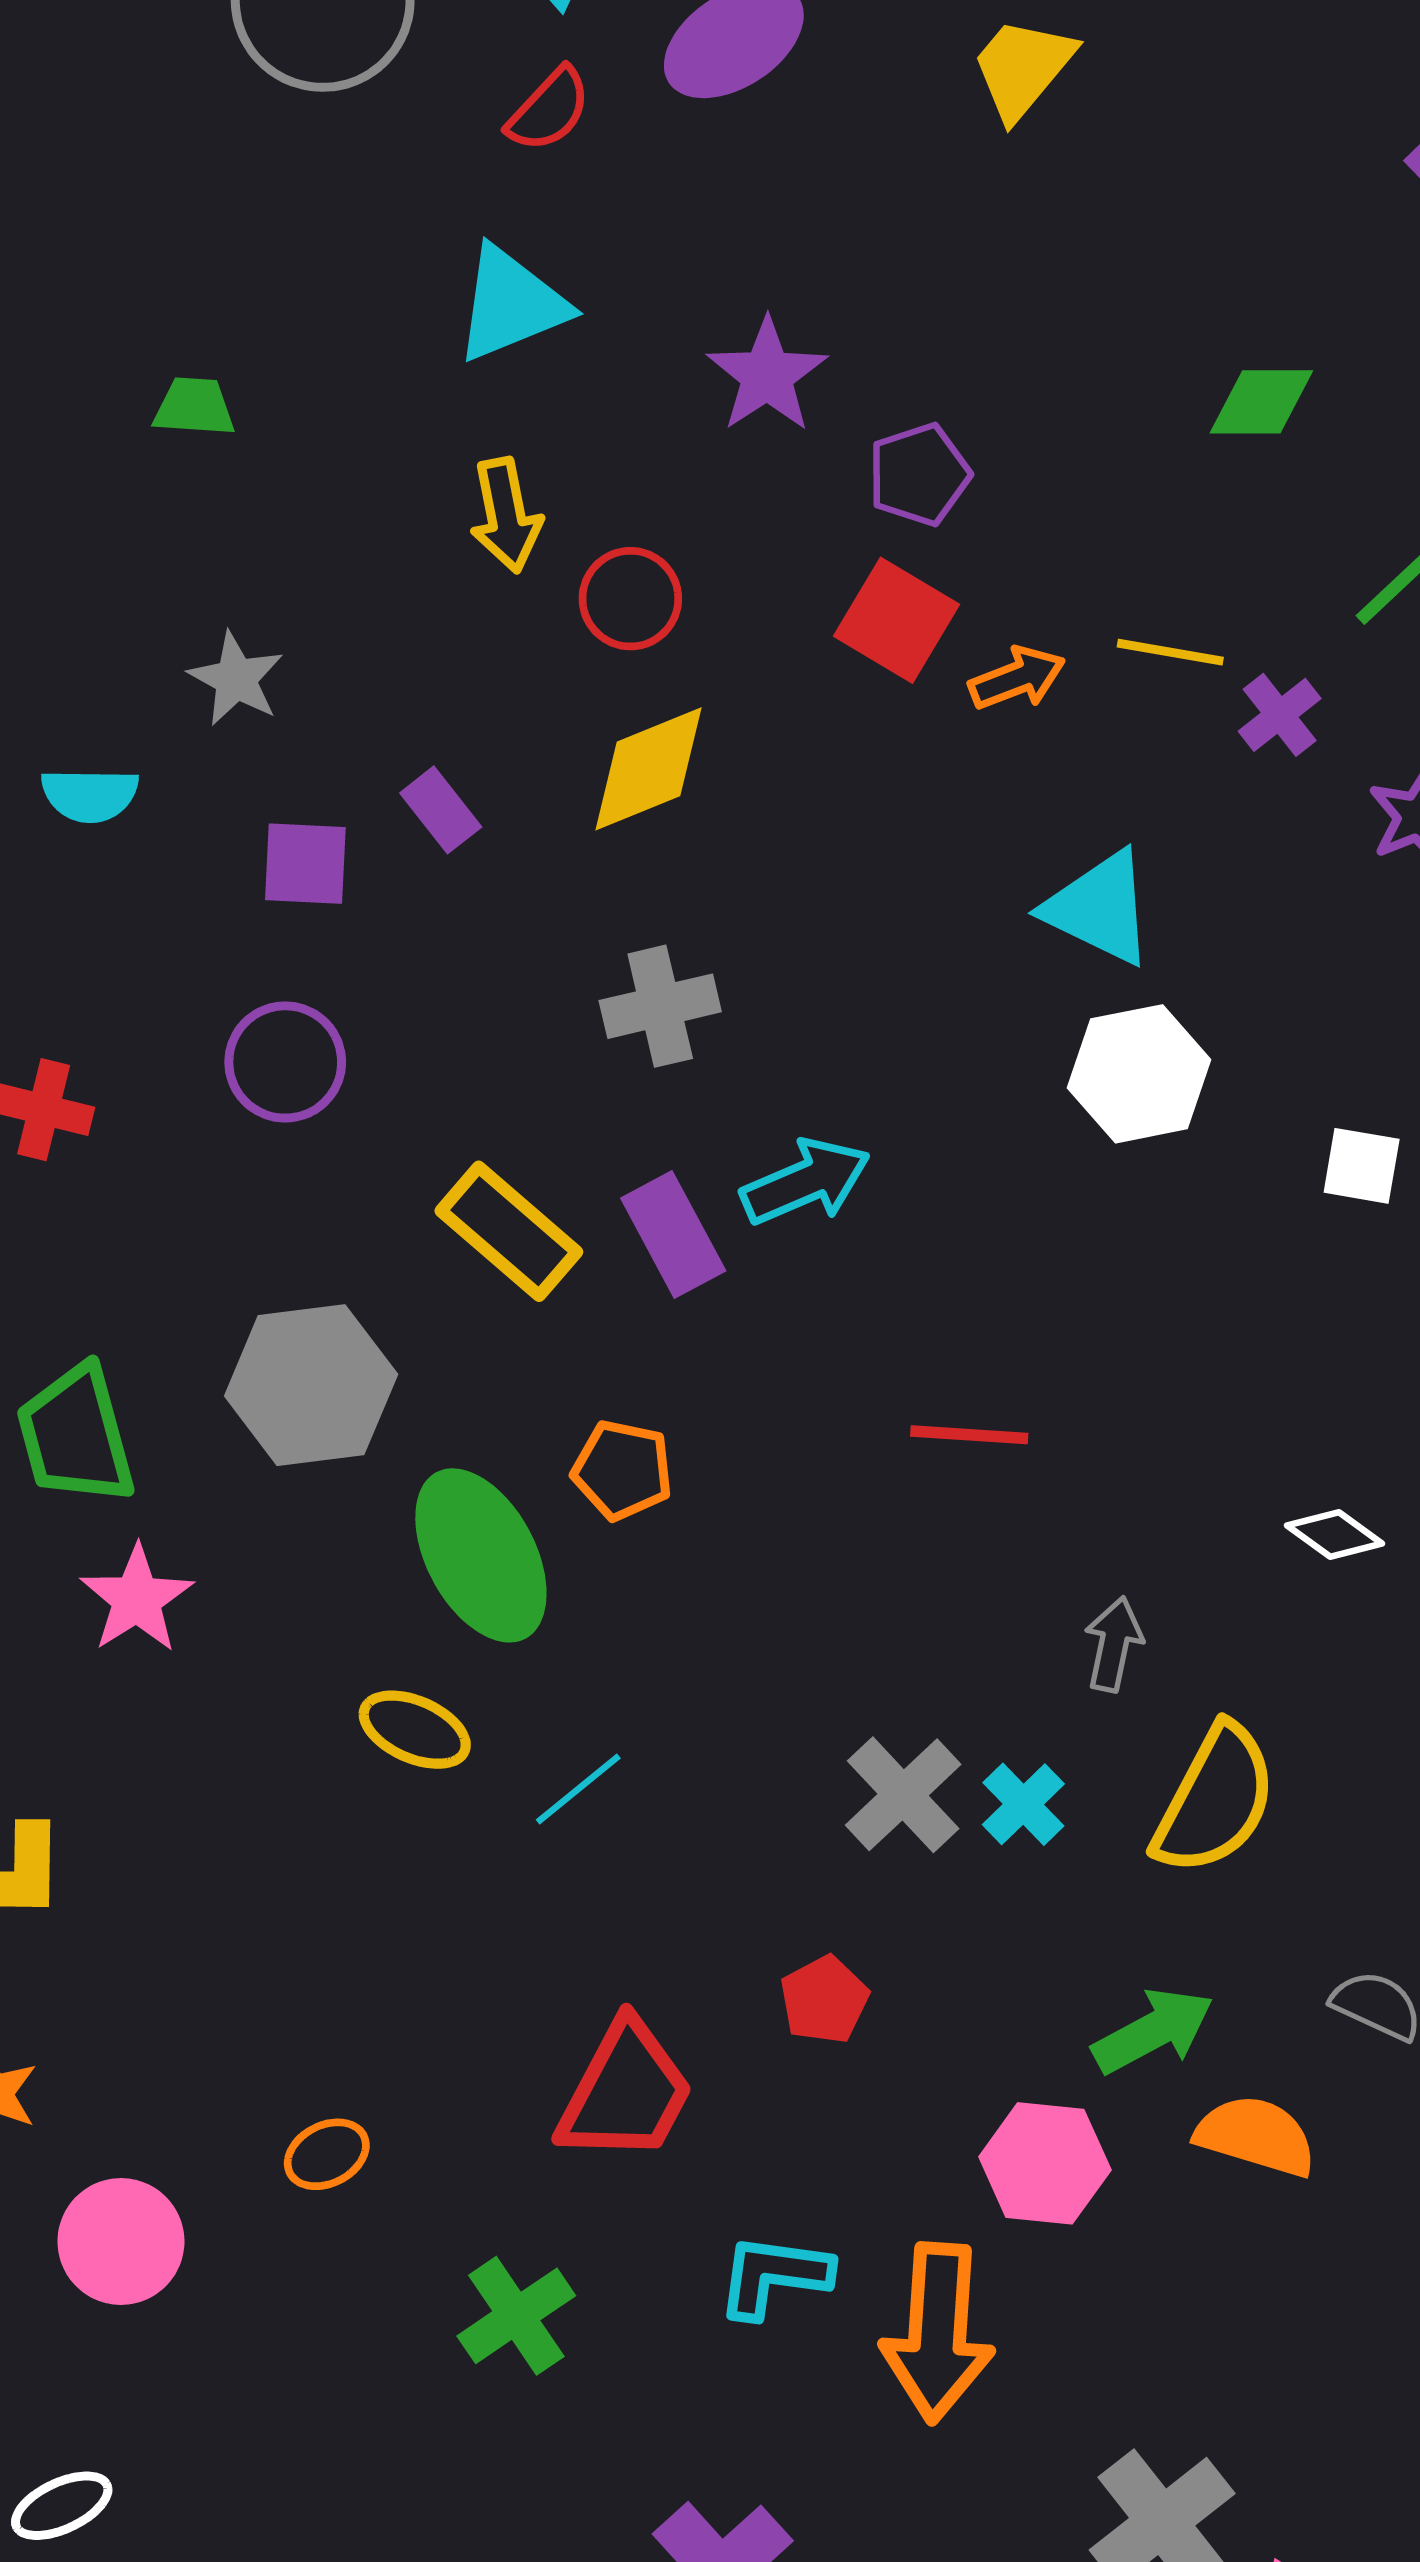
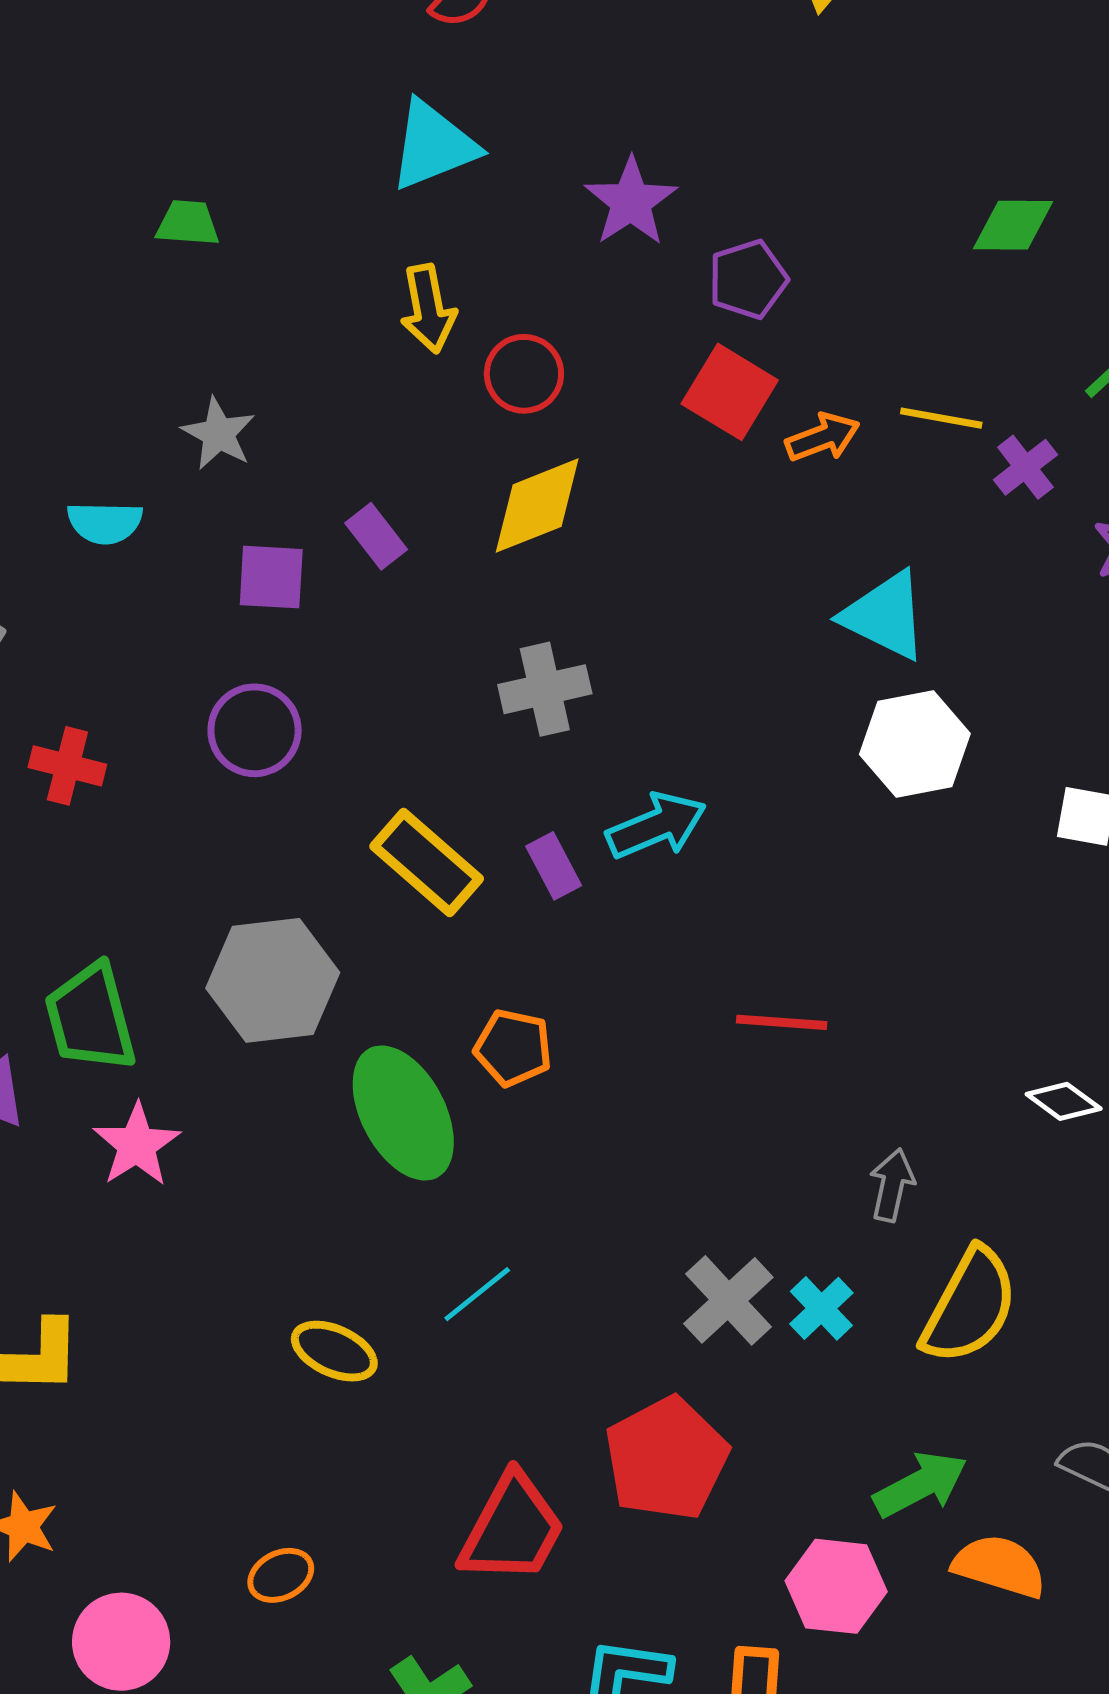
purple rectangle: (673, 1235) -> (554, 866), size x0.7
yellow ellipse: (415, 1730) -> (334, 1351), moved
red pentagon: (824, 2000) -> (666, 1459), size x1.8

